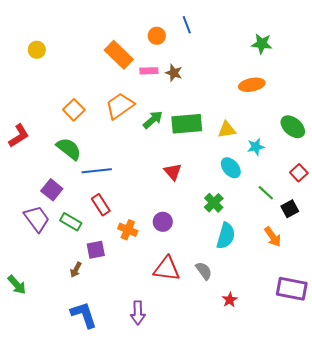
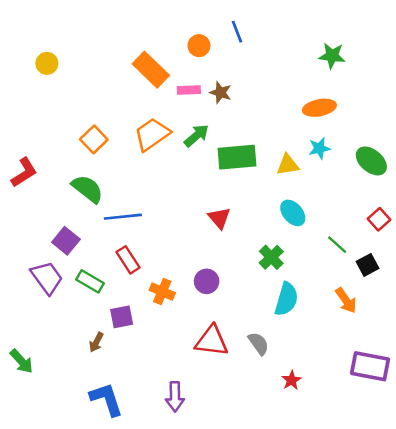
green arrow: (153, 120) -> (196, 136), moved
cyan star: (256, 147) -> (319, 148), moved

